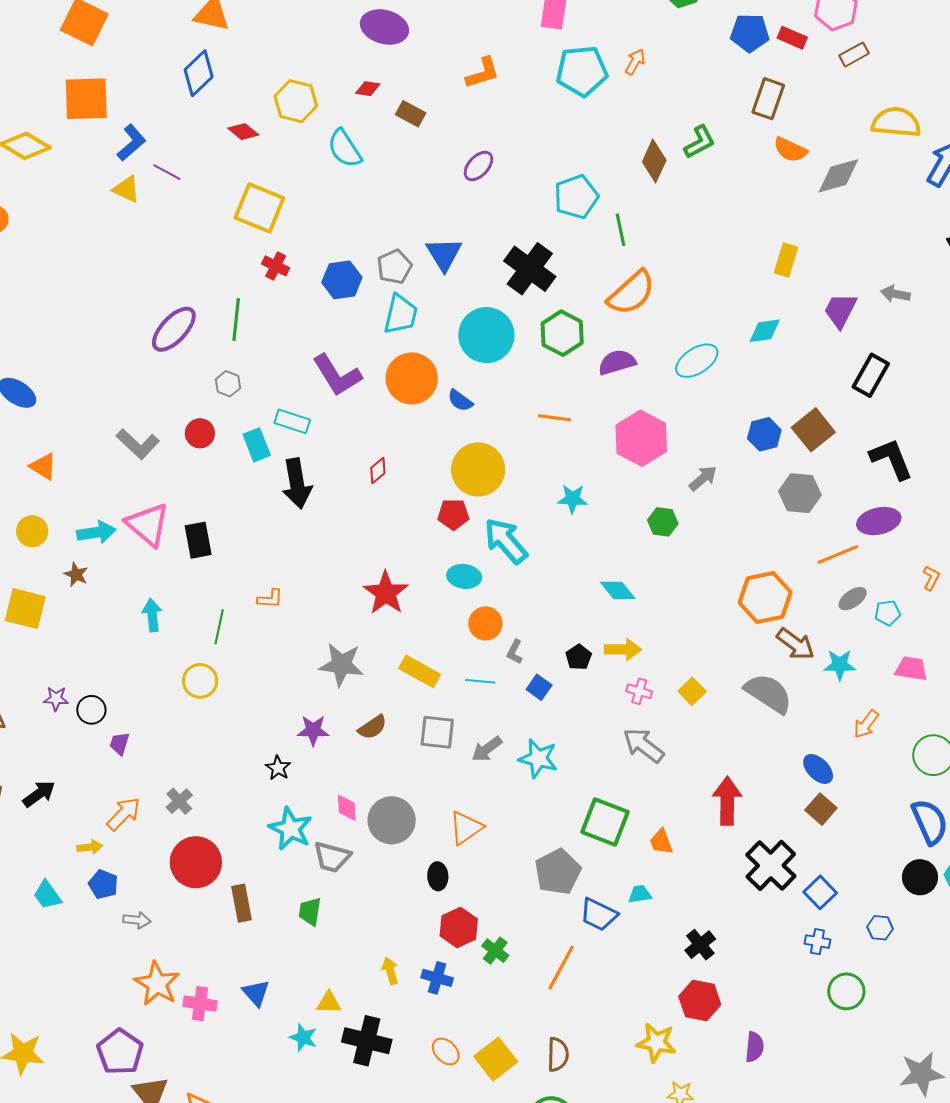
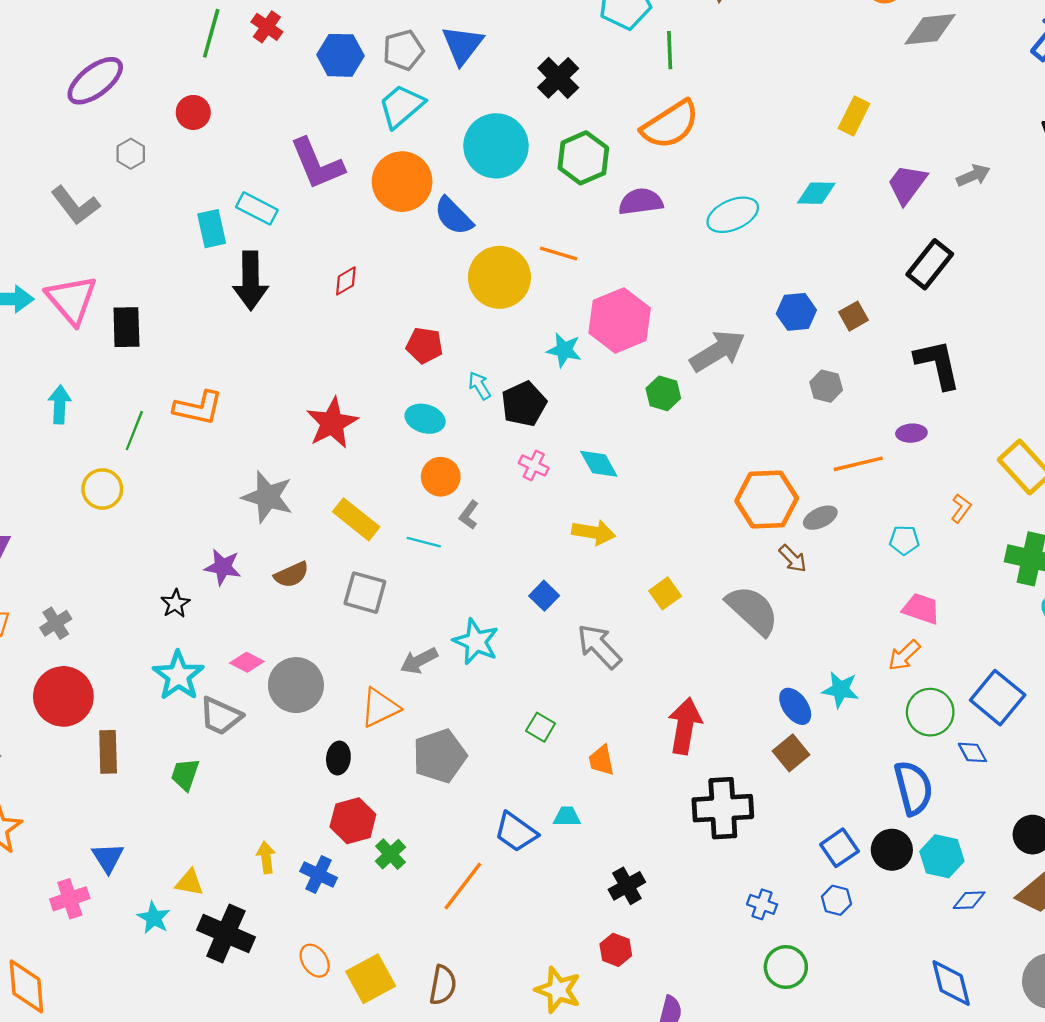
black cross: (530, 269) -> (558, 78), size x0.7
gray arrow: (895, 294) -> (973, 175), turned 136
cyan trapezoid: (401, 314) -> (401, 106), turned -153
green line: (236, 319) -> (211, 33), moved
purple ellipse: (174, 329) -> (95, 81), moved
gray hexagon: (228, 384) -> (131, 154), moved
blue semicircle: (460, 401) -> (454, 216), size x1.4
brown square: (813, 430) -> (853, 316), size x0.6
red circle: (200, 433) -> (193, 112), moved
pink hexagon: (641, 438) -> (620, 320), moved
yellow circle: (478, 469) -> (499, 277), moved
gray arrow: (703, 478) -> (718, 351), size x1.6
gray hexagon: (800, 493) -> (826, 386), size x0.7
purple ellipse: (879, 521) -> (911, 433), size x0.6
cyan arrow: (506, 541) -> (479, 386), size x0.5
orange L-shape: (270, 599) -> (198, 408), size x1.6
gray ellipse: (853, 599) -> (820, 518), moved
brown arrow: (795, 644) -> (793, 559), size x0.7
black pentagon: (579, 657) -> (524, 404), moved, size x1.5
cyan star: (840, 665) -> (840, 690), moved
blue square: (539, 687) -> (544, 596), moved
pink cross: (639, 691) -> (534, 465), moved
orange arrow: (866, 724) -> (904, 655), moved
gray arrow: (487, 749) -> (419, 661), moved
pink diamond: (347, 808) -> (247, 662), turned -68
green square: (605, 822) -> (541, 727), size x0.5
black cross: (771, 865) -> (723, 808), turned 33
gray pentagon: (558, 872) -> (440, 756), moved
blue square: (820, 892) -> (839, 848), moved
red hexagon: (700, 1000) -> (616, 950), size x0.7
pink cross: (200, 1004) -> (70, 899), moved, turned -36

